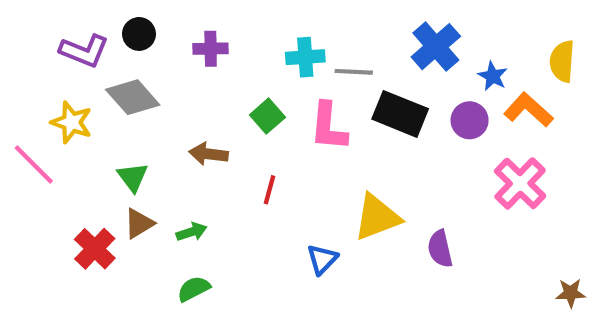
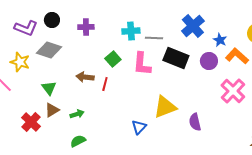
gray diamond: (133, 97) -> (49, 50), turned -30
red line: (270, 190) -> (105, 84), moved

